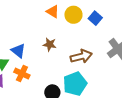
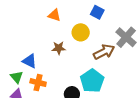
yellow circle: (73, 15) -> (81, 32), moved
brown arrow: (81, 56) -> (104, 52), moved

